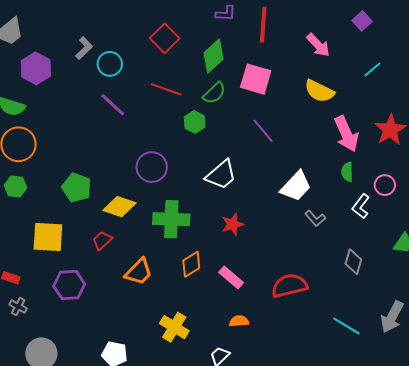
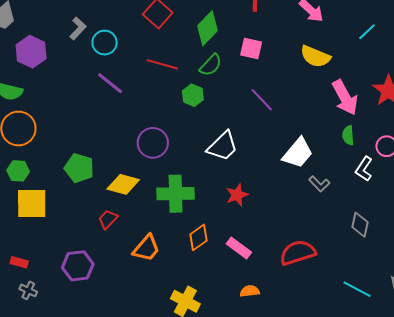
pink square: (256, 79) -> (251, 48), size x0.7
yellow square: (48, 237) -> (32, 203), moved

